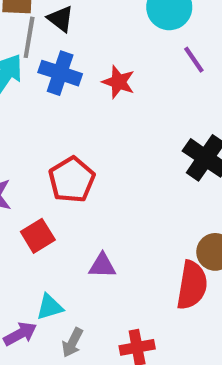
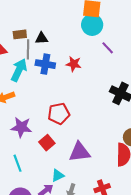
black triangle: (61, 19) -> (42, 38), turned -32
red pentagon: (72, 180) -> (59, 114), turned 30
purple triangle: (102, 266) -> (80, 152), size x1.6

